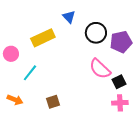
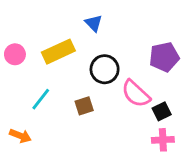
black circle: (96, 33) -> (105, 69), moved
pink circle: (11, 54) -> (15, 54), moved
brown square: (53, 102) -> (84, 106), moved

